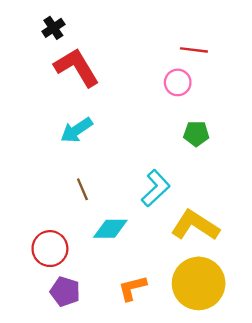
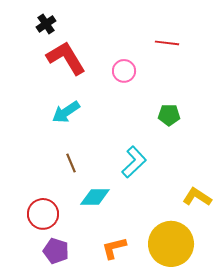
pink circle: (178, 82) -> (124, 71), moved
yellow L-shape: (195, 225) -> (197, 197), moved, size x0.7

